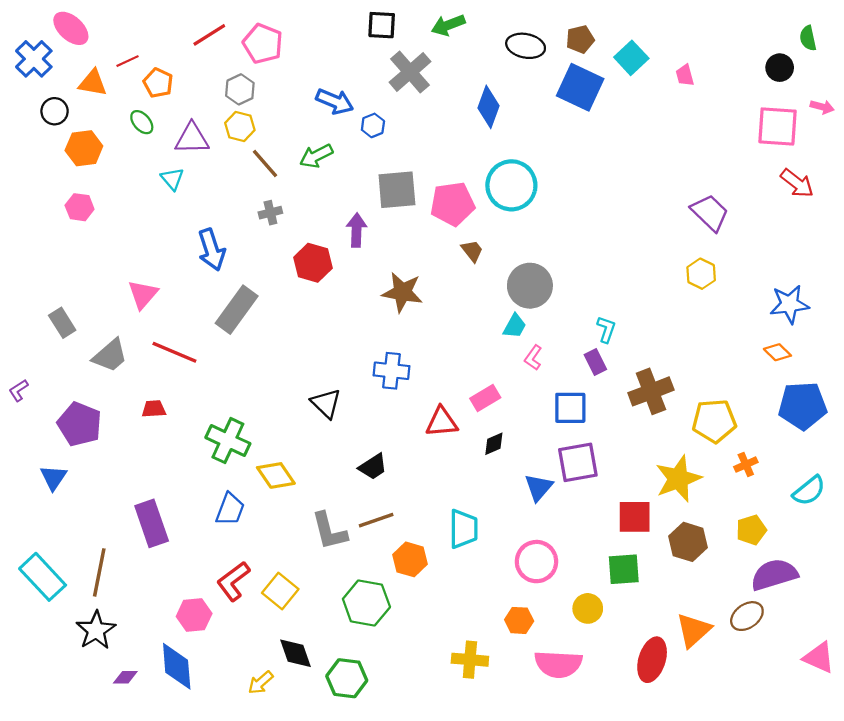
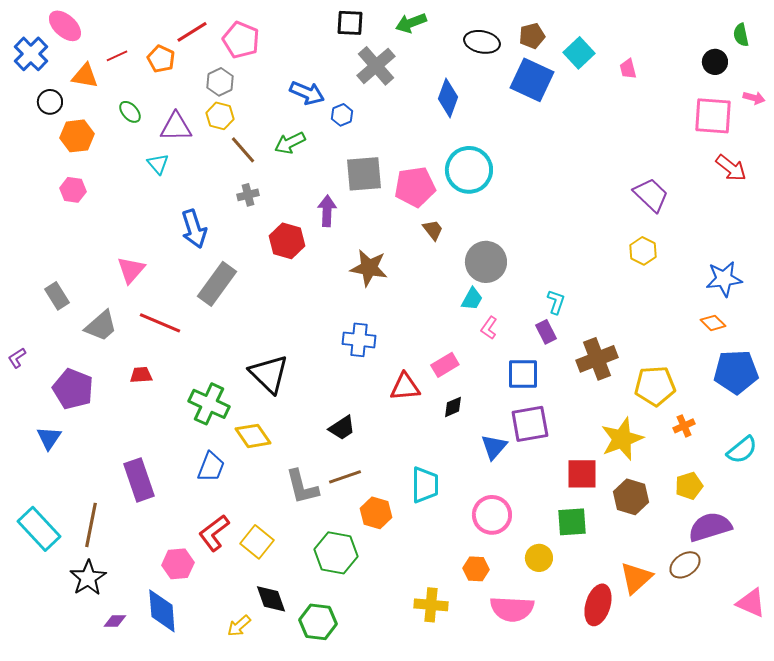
orange pentagon: (158, 83) -> (161, 59), moved
black triangle: (326, 403) -> (269, 374), moved, size x1.4

